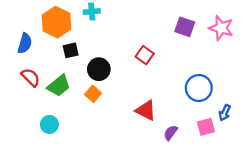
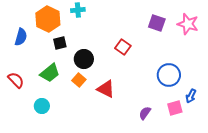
red semicircle: (31, 77) -> (16, 80), moved
red triangle: (146, 110) -> (106, 89), moved

